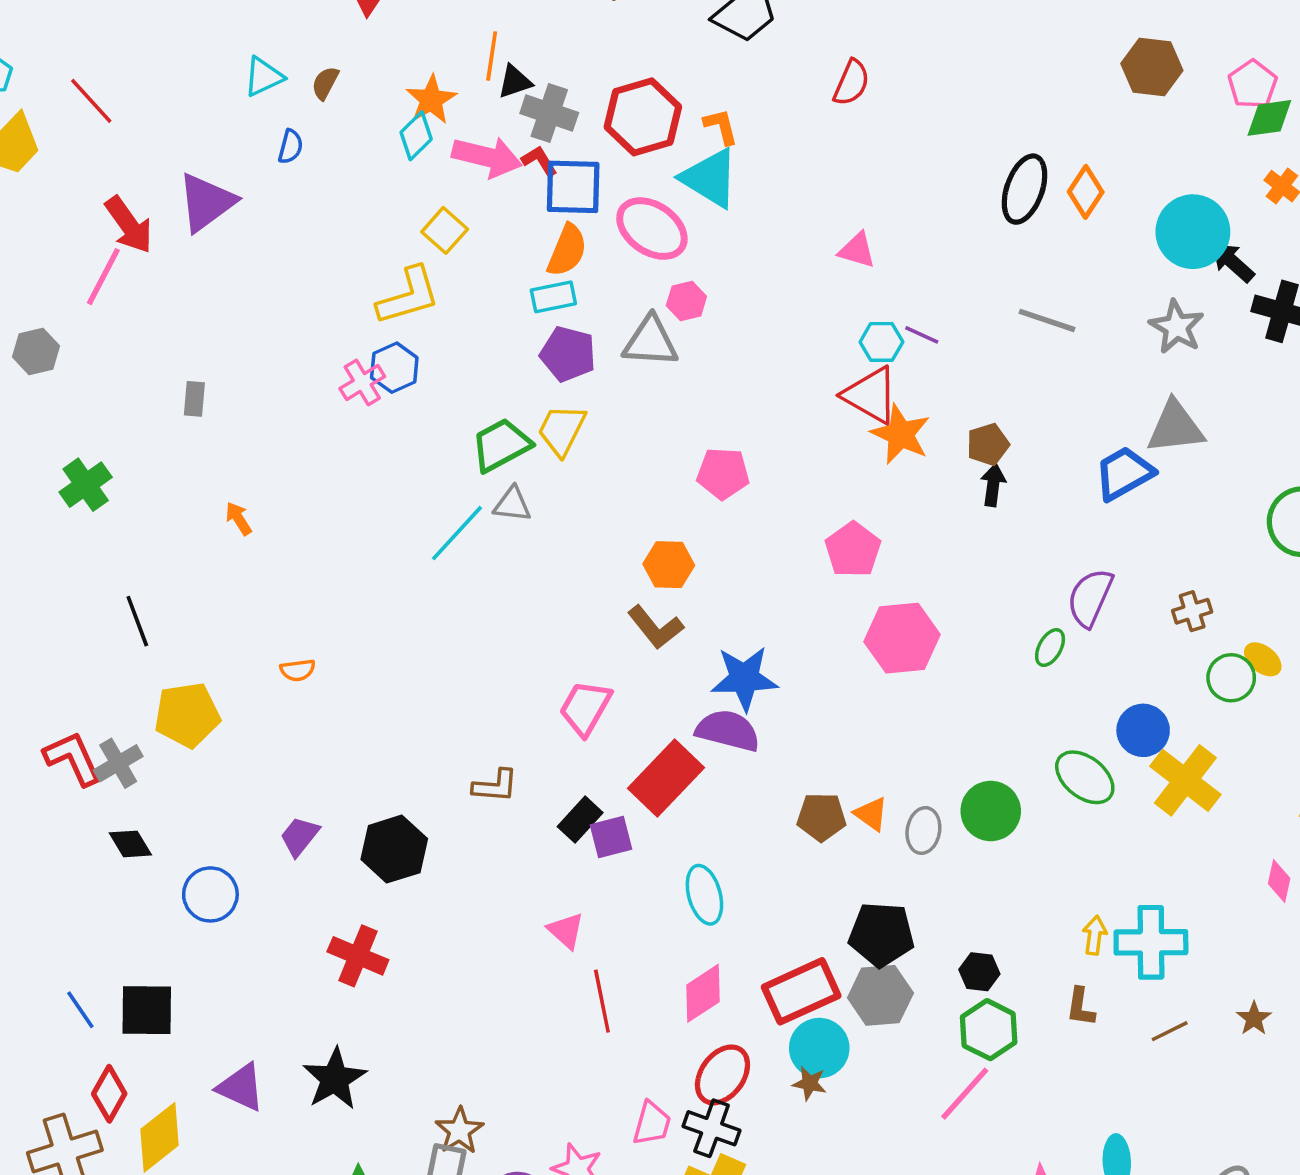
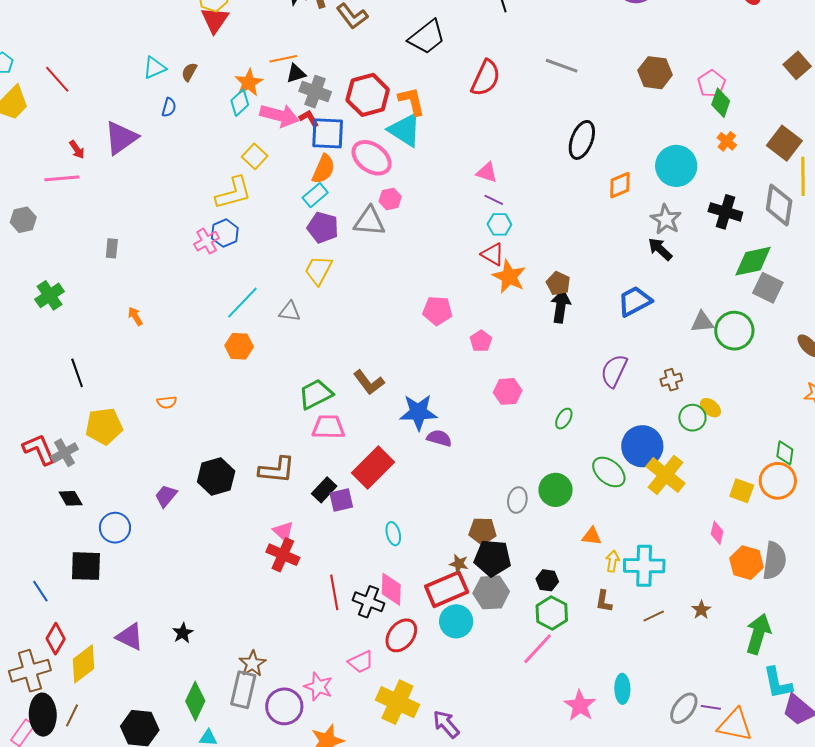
orange line: (492, 56) -> (283, 59), turned 68
red semicircle: (851, 83) -> (486, 78), size x1.4
green diamond: (1269, 118) -> (721, 103), turned -64
orange L-shape: (721, 126) -> (412, 101), size x1.4
orange diamond: (1086, 192) -> (620, 185), moved, turned 32
red arrow: (129, 225) -> (77, 150), size x0.6
black arrow: (1233, 262) -> (660, 249), moved
pink line: (103, 277) -> (62, 178), turned 56
cyan rectangle: (553, 297) -> (315, 195), turned -30
gray line: (1047, 320) -> (562, 66), moved
purple line: (922, 335) -> (494, 200), moved
red triangle: (870, 395) -> (493, 254), size x0.7
gray triangle: (1175, 427) -> (702, 322), moved, size x0.7
brown pentagon: (988, 444) -> (558, 283), turned -30
green trapezoid: (501, 445) -> (316, 394), moved
pink pentagon: (723, 473) -> (437, 311), moved
black arrow: (993, 485) -> (561, 306), size x1.4
cyan line: (457, 533) -> (242, 303), moved
pink pentagon: (853, 550) -> (481, 341), size x0.7
orange hexagon: (669, 565) -> (239, 346), moved
pink hexagon: (902, 638) -> (508, 391), size x0.7
green ellipse: (1050, 648) -> (564, 419), moved
pink trapezoid: (585, 708) -> (328, 427), turned 60
blue circle: (1143, 730) -> (642, 446), size x1.4
purple semicircle: (728, 731) -> (439, 438), moved, size x0.7
brown L-shape: (495, 786) -> (277, 470), size x1.4
orange triangle: (871, 814) -> (592, 536), moved, turned -30
brown pentagon: (821, 817) -> (482, 531), moved
black hexagon: (394, 849) -> (216, 476), moved
cyan ellipse: (704, 895) -> (393, 534), size x0.7
pink triangle: (566, 931) -> (283, 531), moved
red cross: (358, 956) -> (283, 555), moved
pink diamond: (703, 993) -> (391, 589), turned -56
black square: (147, 1010) -> (86, 566), moved
black star: (335, 1079) -> (183, 633), size x0.6
brown star: (809, 1083) -> (459, 564), moved
pink trapezoid: (652, 1124) -> (361, 662), turned 48
black cross: (712, 1128) -> (368, 602), moved

